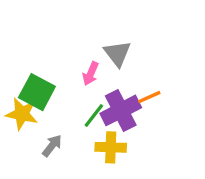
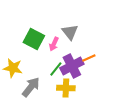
green square: (37, 92) -> (34, 39), moved
gray arrow: (52, 146) -> (31, 87), size x1.5

